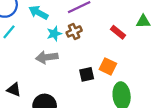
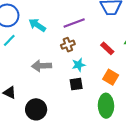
cyan star: (54, 34) -> (79, 65), moved
orange square: (108, 66) -> (111, 77), moved

